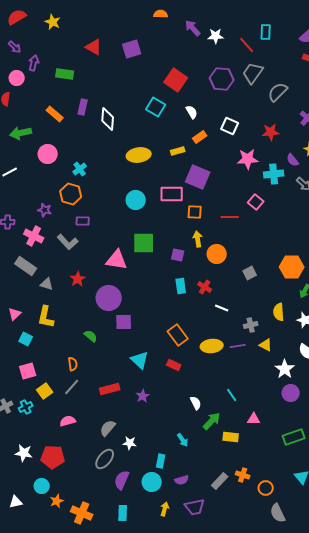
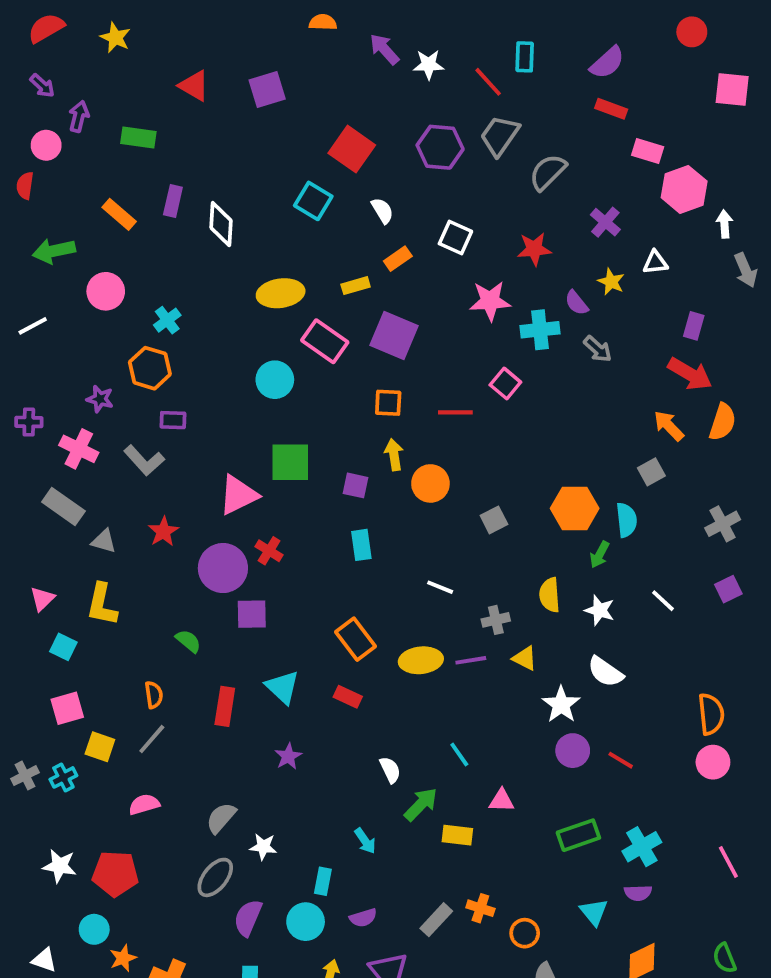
pink rectangle: (172, 194) -> (325, 341), moved, turned 35
pink triangle: (117, 260) -> (238, 495), turned -35
red cross: (205, 287) -> (269, 551), moved
red rectangle: (110, 389) -> (225, 706), moved, turned -66
yellow square: (45, 391) -> (100, 747), turned -35
white triangle: (16, 502) -> (44, 960), turned 32

